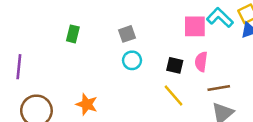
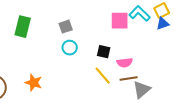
green rectangle: (73, 34) -> (23, 27), size x1.5
pink semicircle: (201, 62) -> (125, 63), moved, turned -105
brown line: (219, 88) -> (129, 79), moved

